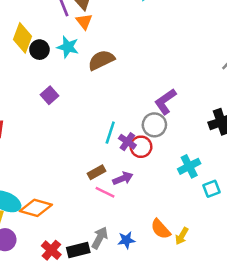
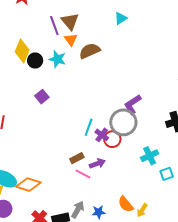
brown semicircle: (101, 60) -> (90, 51), moved
gray circle: (154, 125) -> (123, 122), size x1.4

